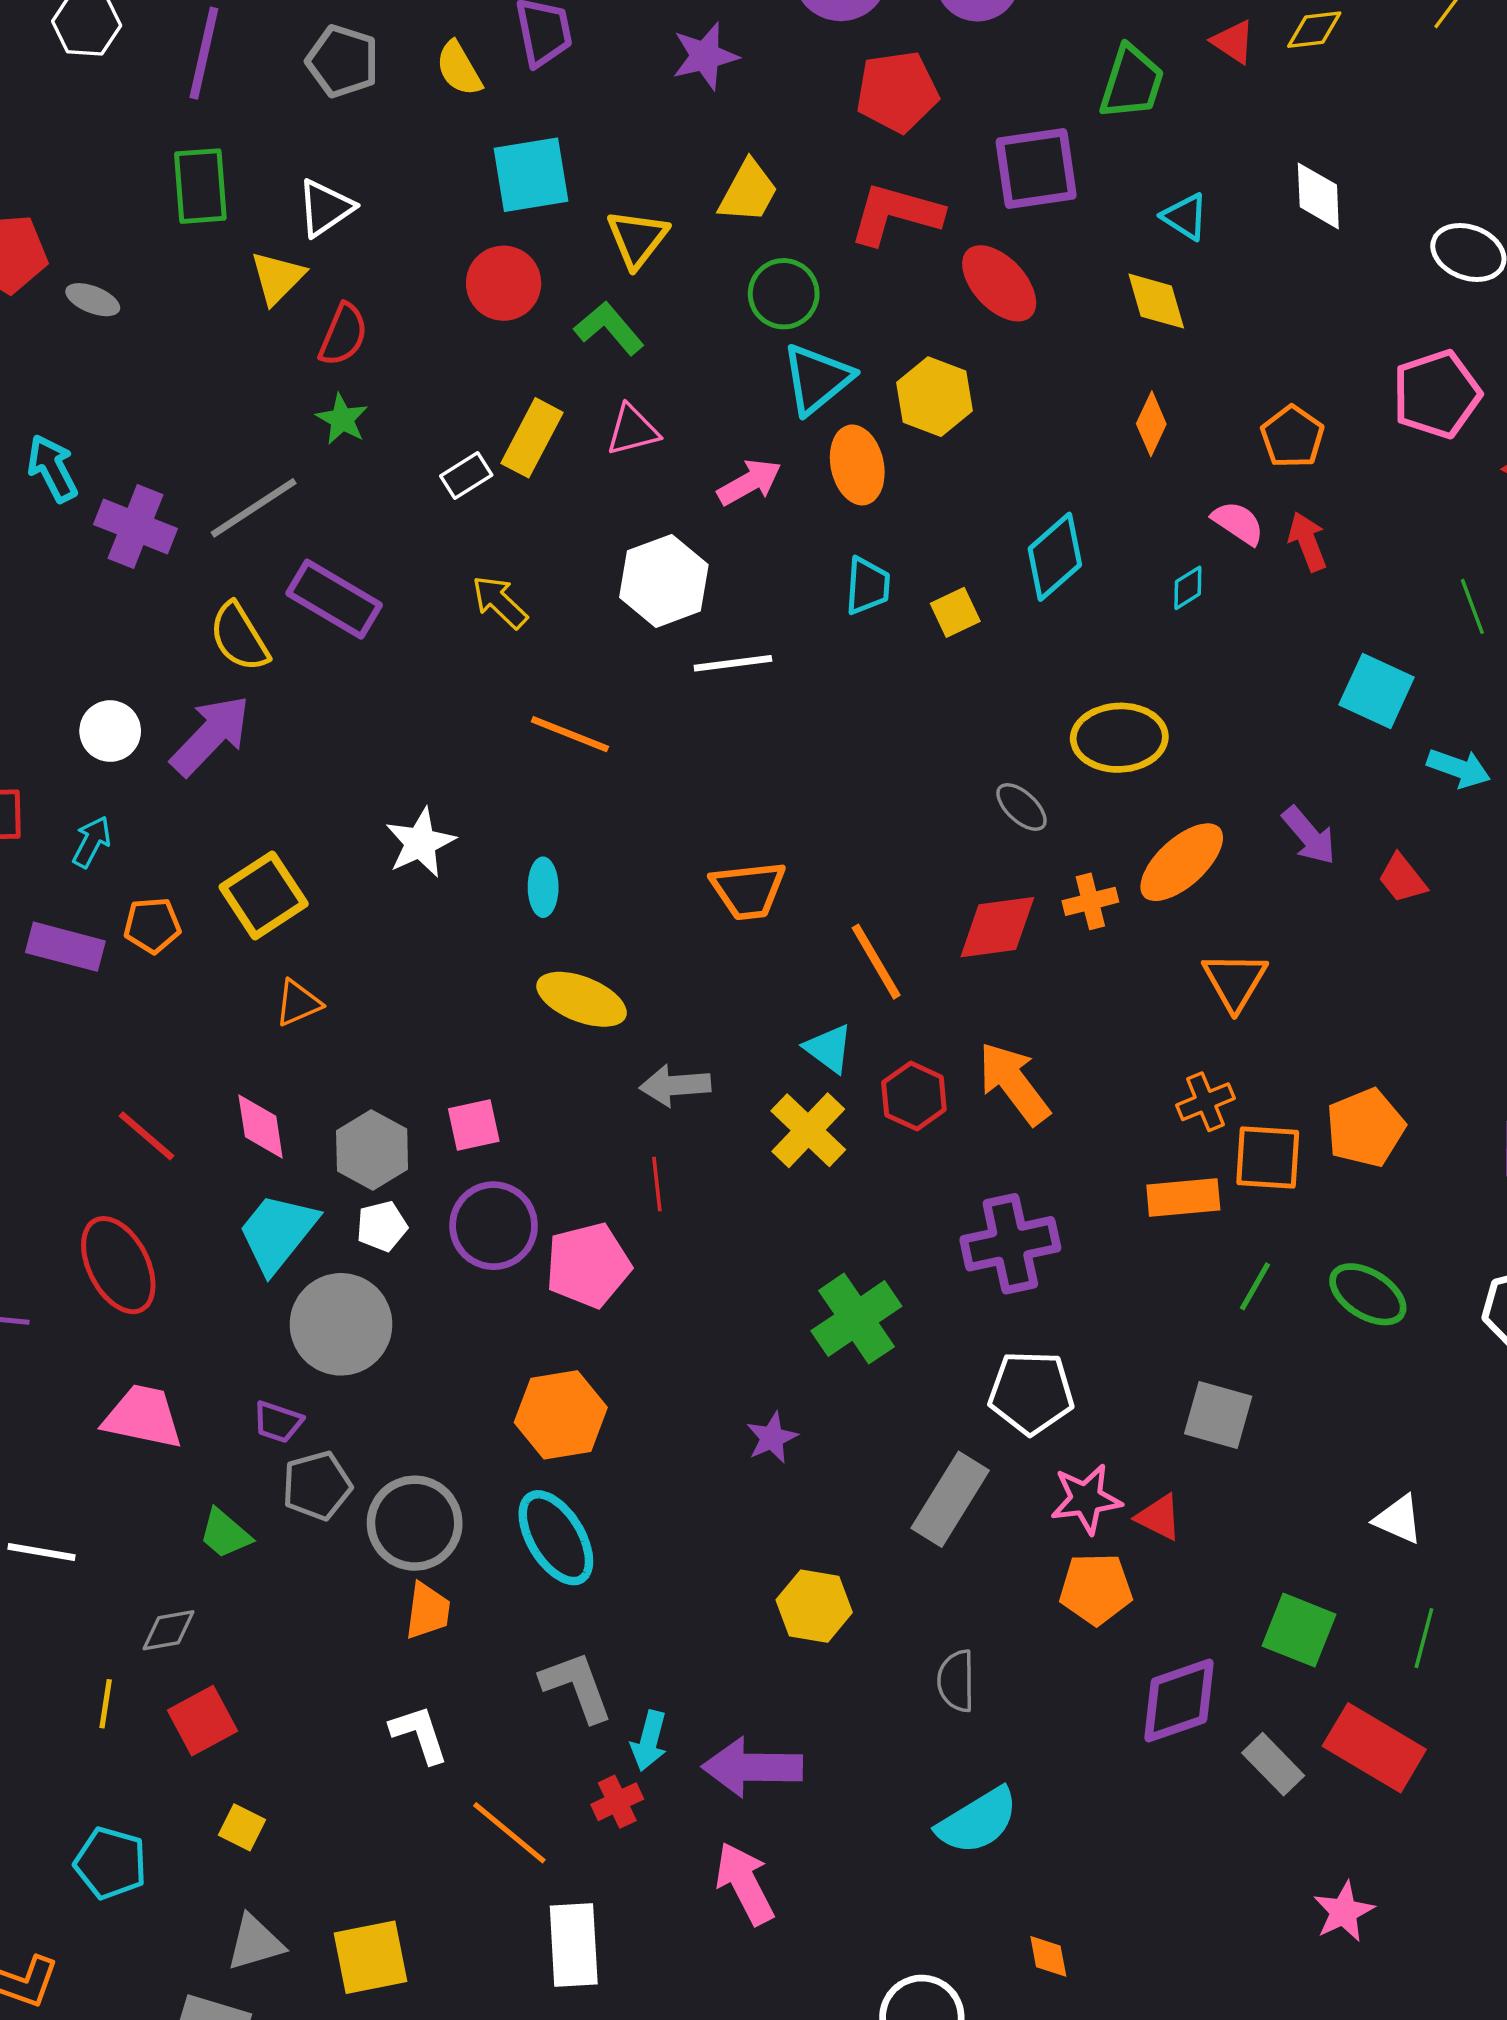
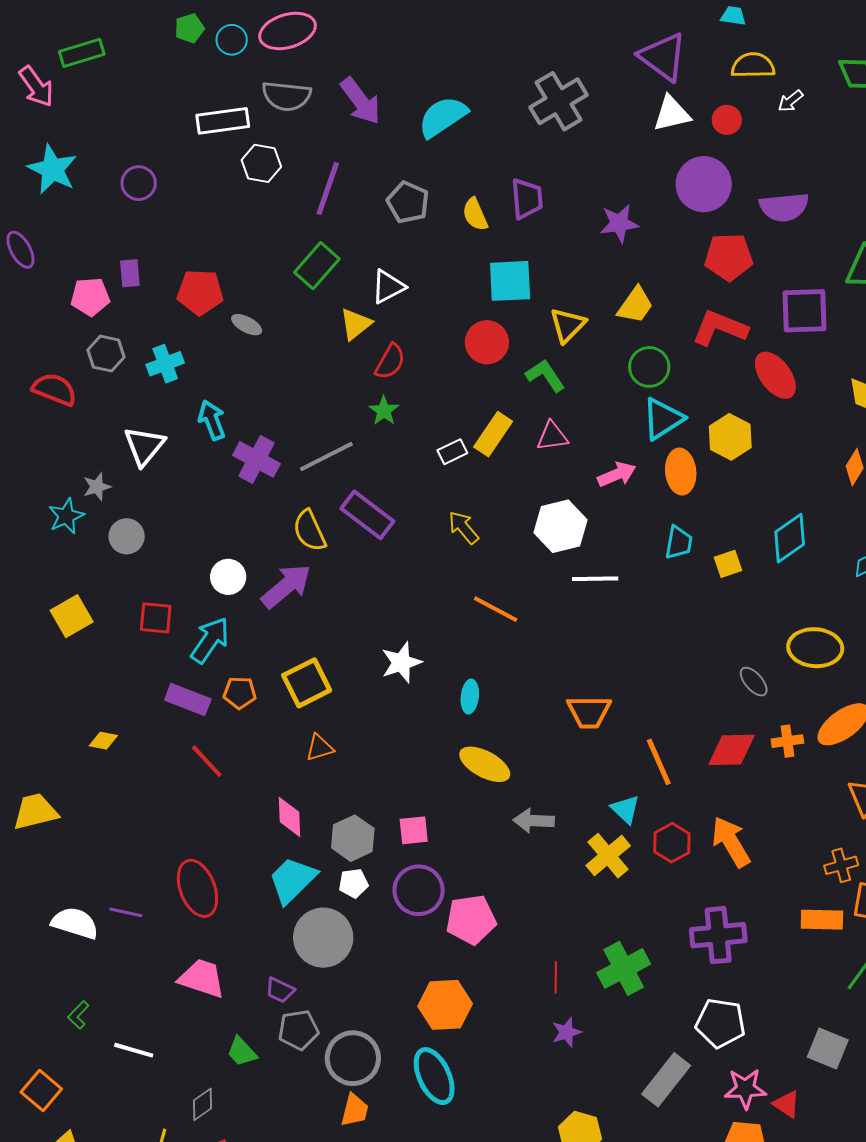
green rectangle: (200, 186) -> (317, 266), turned 39
cyan arrow: (92, 842) -> (210, 640), size x1.6
red line: (147, 1136) -> (207, 761), moved
red line: (657, 1184) -> (556, 977), moved
gray diamond: (169, 1630) -> (202, 1104), turned -32

